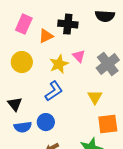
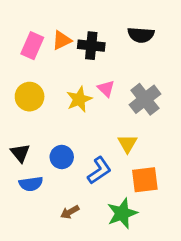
orange triangle: (46, 36) -> (62, 40), moved
blue L-shape: (54, 91) -> (99, 170), moved
blue circle: (46, 122) -> (62, 157), moved

